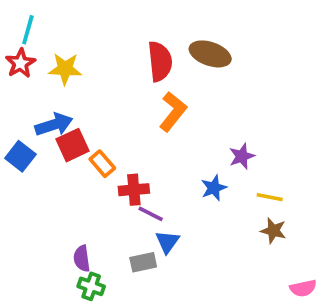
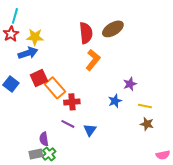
brown ellipse: (210, 54) -> (113, 29), turned -50
blue arrow: (54, 125) -> (28, 53), moved
orange rectangle: (102, 164) -> (55, 88), size x1.5
purple line: (151, 214) -> (68, 124), moved
gray rectangle: (143, 262) -> (36, 154), moved
green cross: (91, 286) -> (49, 154), turned 32

